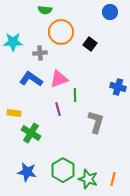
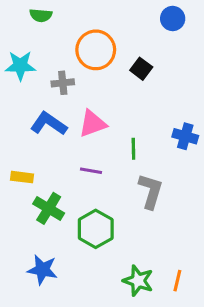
green semicircle: (45, 10) -> (41, 15), moved
green line: (75, 95) -> (133, 149), moved
purple line: (58, 109) -> (91, 171), turned -64
green hexagon: (63, 170) -> (96, 229), moved

